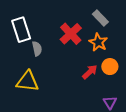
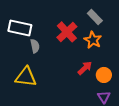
white rectangle: (21, 30) -> (20, 28), turned -60
orange circle: (110, 67) -> (104, 75), moved

